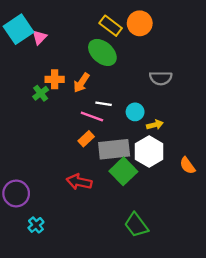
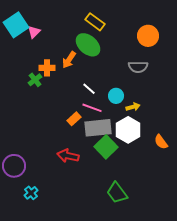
orange circle: (140, 23) -> (148, 36), moved
orange arrow: (81, 83) -> (69, 60), moved
white line: (104, 104) -> (89, 89), turned 32
pink line: (92, 117) -> (92, 108), moved

